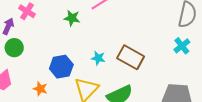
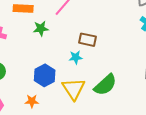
brown rectangle: (131, 57) -> (88, 40), moved, size x0.7

